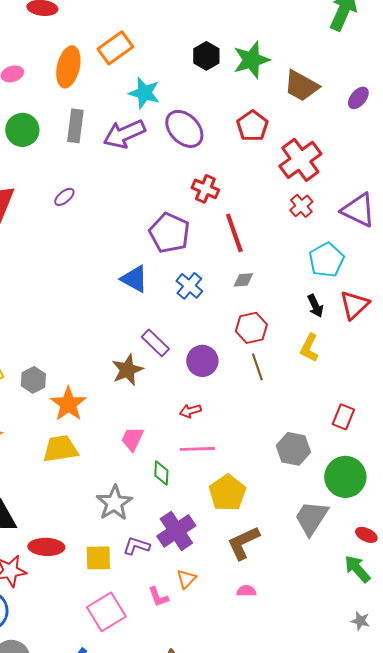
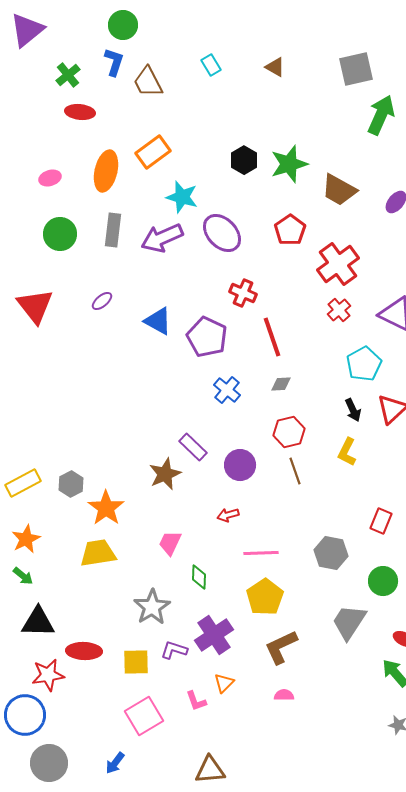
blue triangle: (134, 279) -> (158, 321), moved
pink line: (197, 449) -> (261, 553), moved
green circle: (345, 477) -> (383, 581), size x0.7

